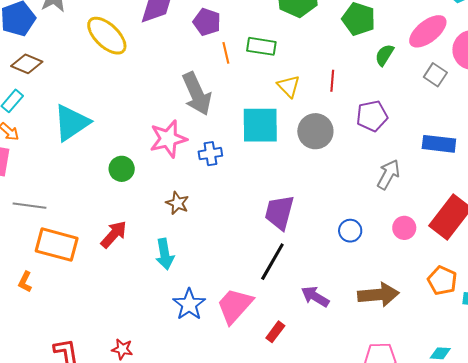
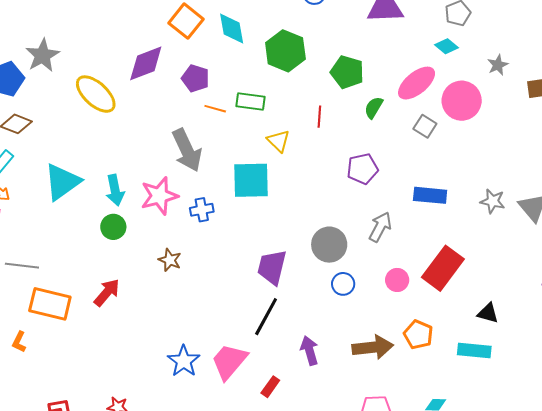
orange line: (226, 53) -> (215, 109), turned -60
red line: (332, 81) -> (319, 117), moved
gray circle: (315, 131) -> (329, 245), moved
cyan arrow: (165, 254) -> (115, 190), moved
orange pentagon: (442, 281) -> (418, 334), moved
purple arrow: (315, 297) -> (309, 351), turned 44

